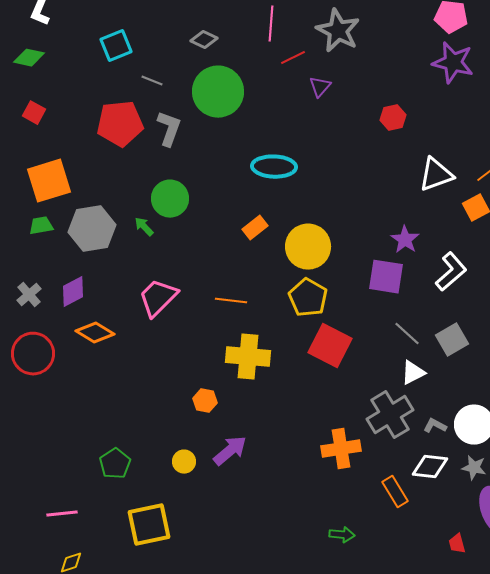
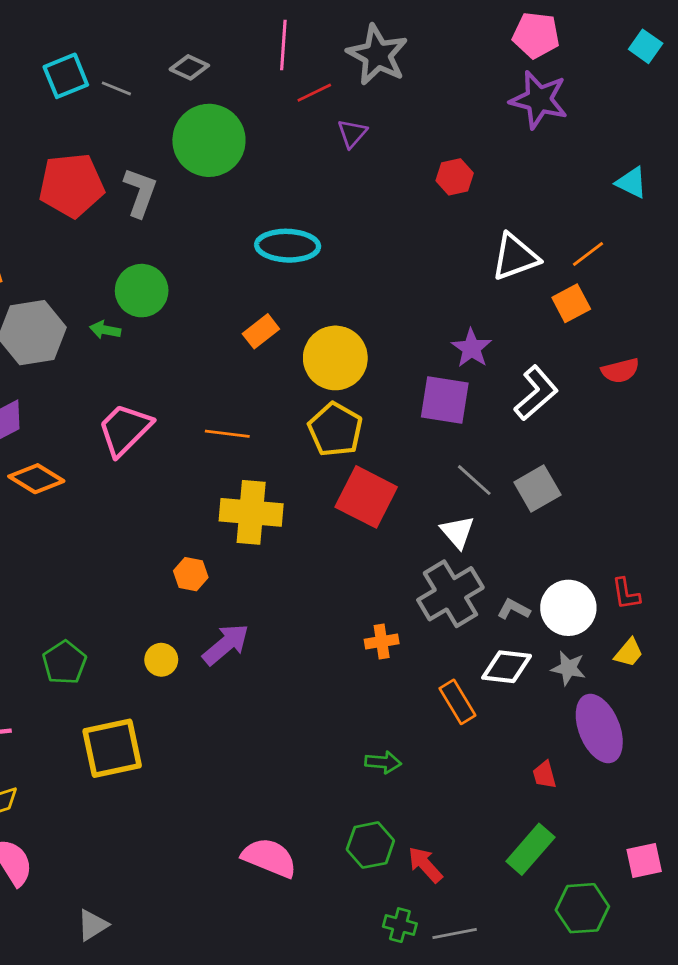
gray line: (152, 81) -> (116, 88), moved
green arrow: (144, 227) -> (105, 330), turned -35
white triangle: (413, 373) -> (457, 532), moved, turned -44
orange cross: (341, 449) -> (382, 641), size x0.6

